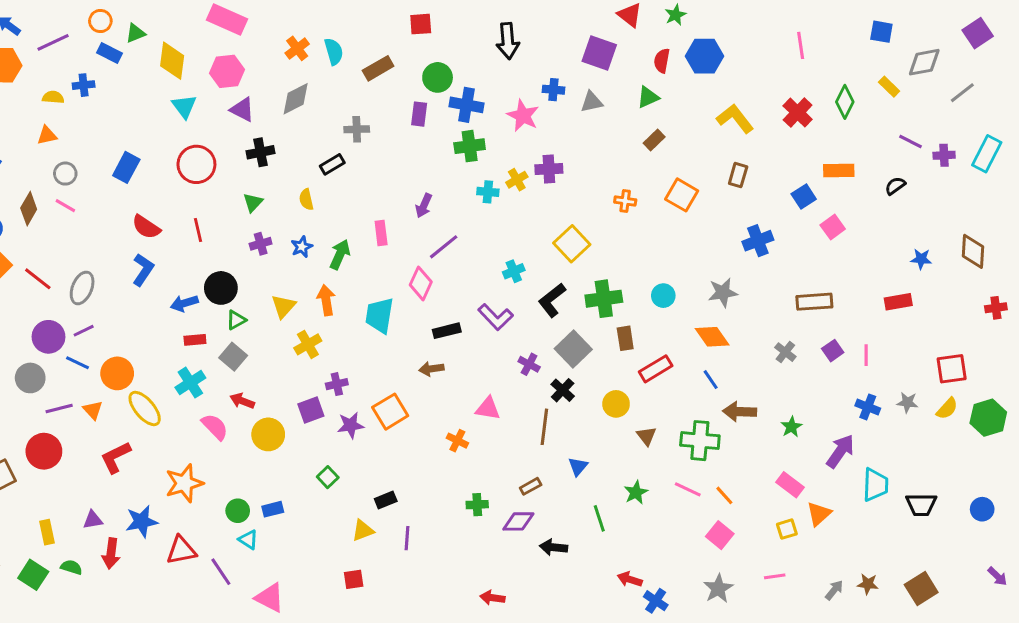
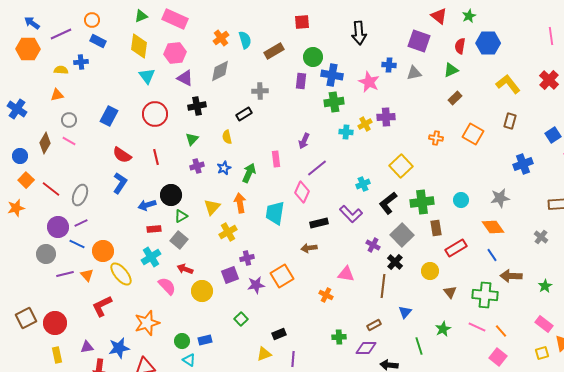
green triangle: (135, 33) -> (141, 16), moved
red circle: (44, 451) -> (55, 323), moved

